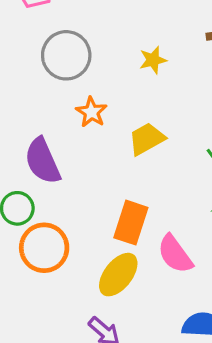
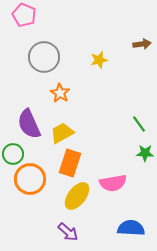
yellow trapezoid: (147, 139) -> (62, 133), moved
orange rectangle: (131, 223) -> (70, 163), moved
pink semicircle: (175, 254) -> (113, 183), turned -64

